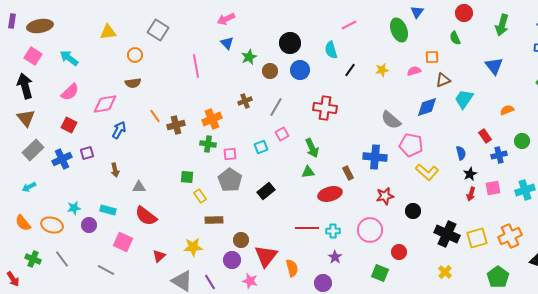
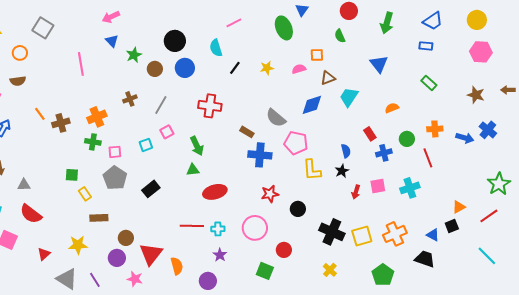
yellow L-shape: (427, 172) -> (312, 170), turned 45
brown rectangle: (348, 173) -> (247, 132), moved, turned -32
black star: (470, 174) -> (342, 171), moved

